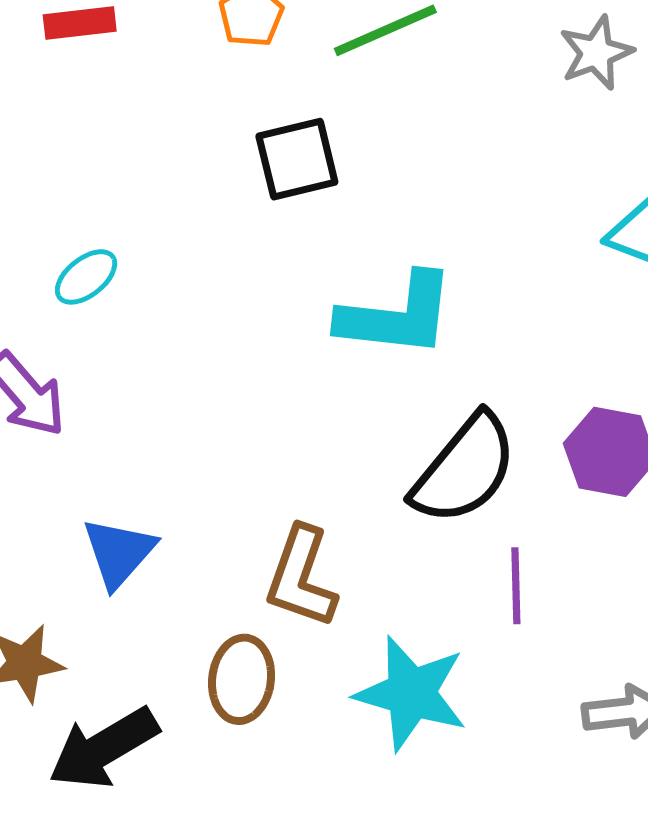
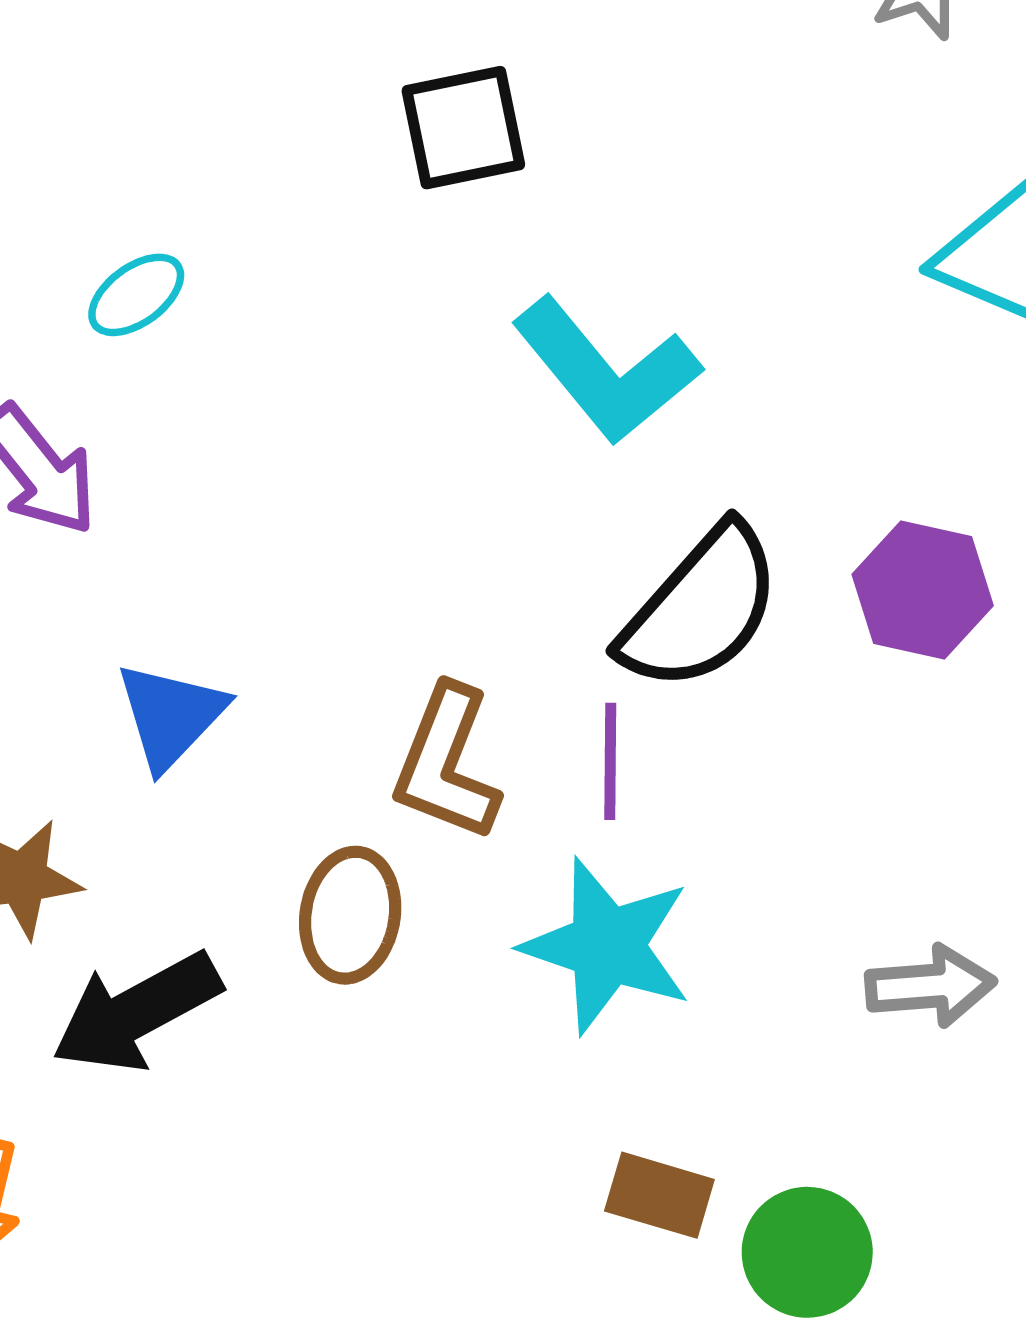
cyan L-shape: (397, 315) -> (606, 371), turned 42
purple line: (516, 586) -> (610, 761), moved

